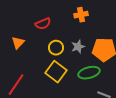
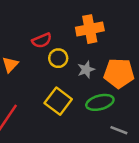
orange cross: (81, 15) -> (90, 29), size x1.5
yellow circle: (56, 48) -> (58, 58), moved

